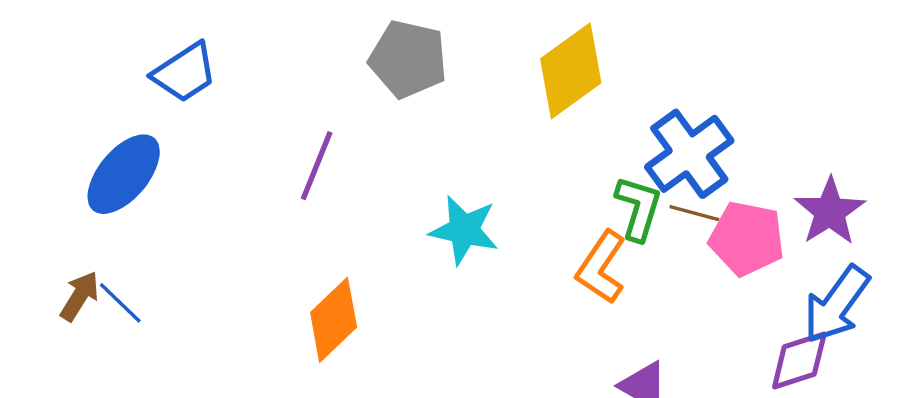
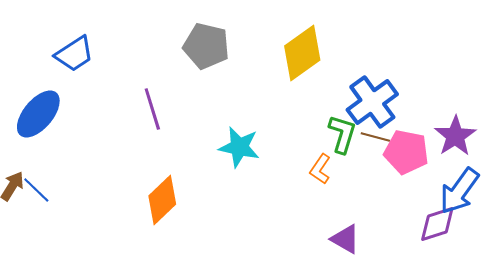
purple line: (317, 166) -> (152, 109), turned -39
orange L-shape: (601, 267) -> (320, 169), size x0.7

